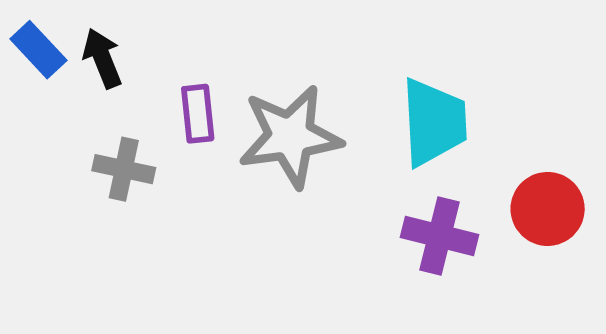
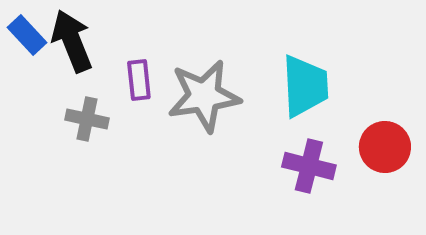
black arrow: (102, 58) -> (72, 41), size x1.5

